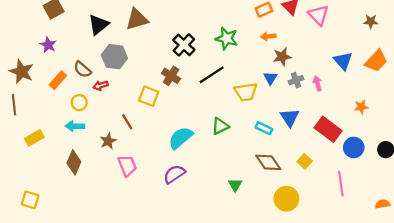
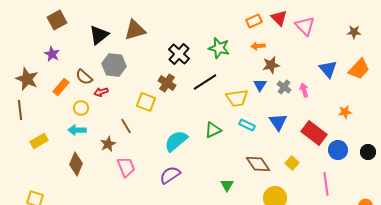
gray cross: (296, 80) -> (284, 87), turned -32
cyan rectangle: (264, 128) -> (247, 125), moved

